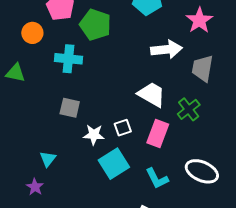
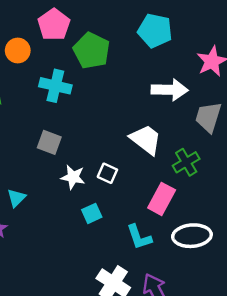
white square: (123, 128) -> (107, 173), turned 36
pink rectangle: (158, 133) -> (162, 199), moved
cyan square: (114, 164) -> (92, 213), size x0.6
white ellipse: (202, 171) -> (192, 236), turned -36

